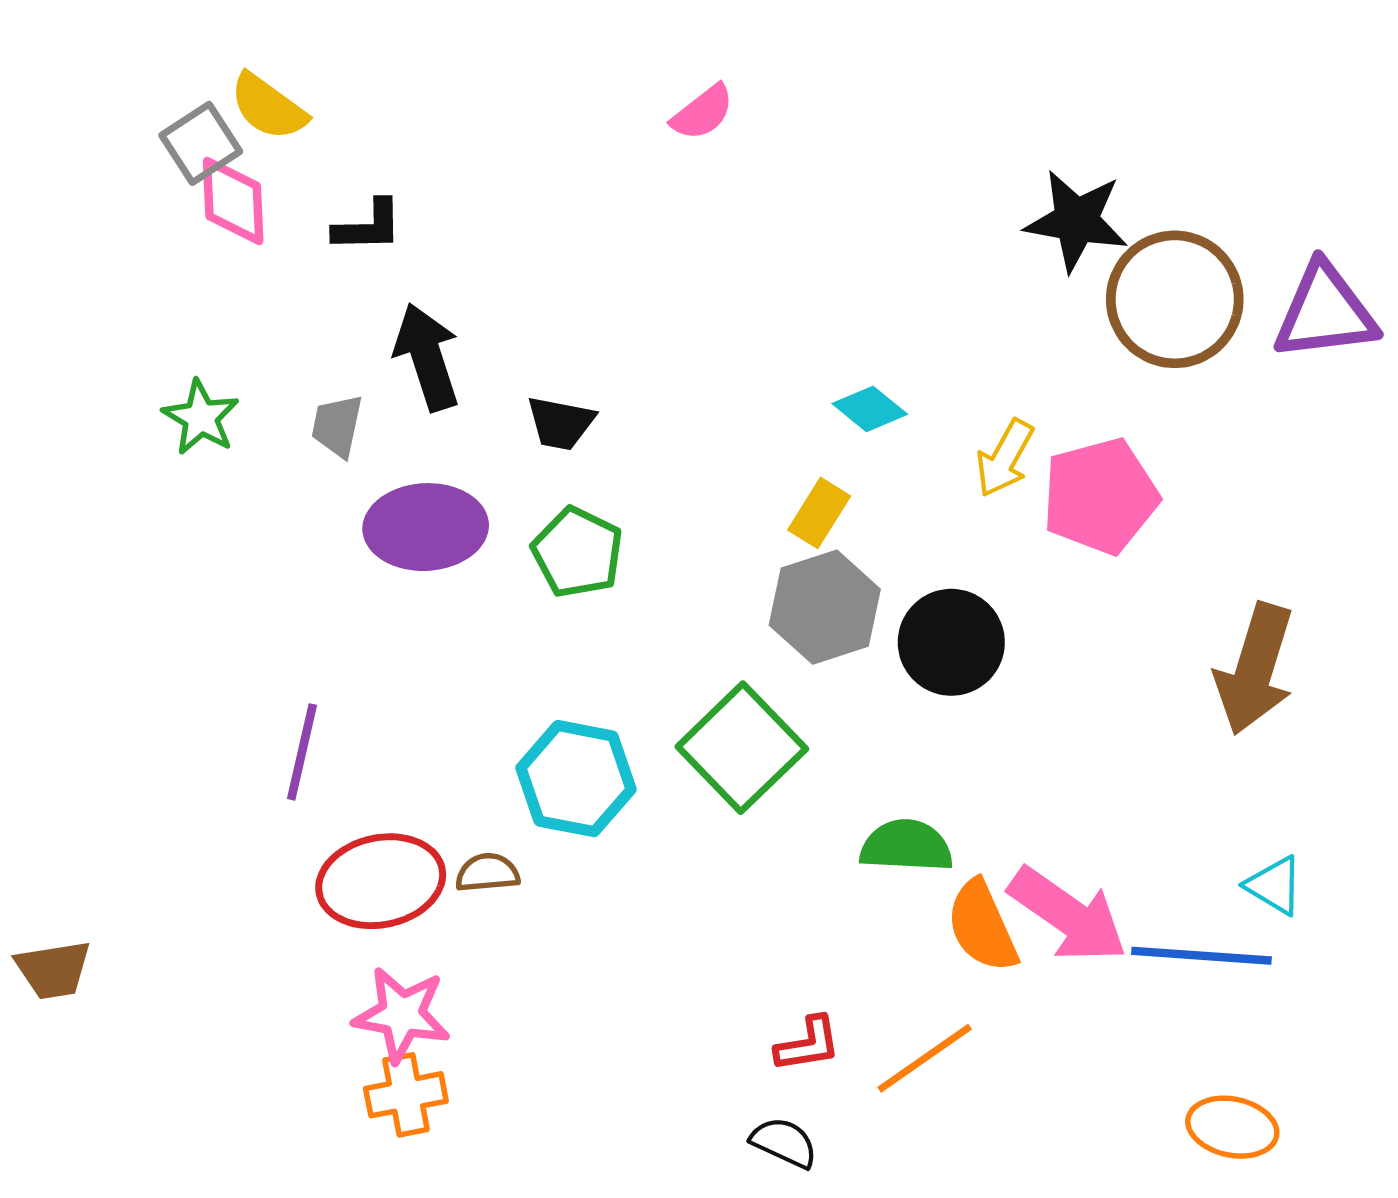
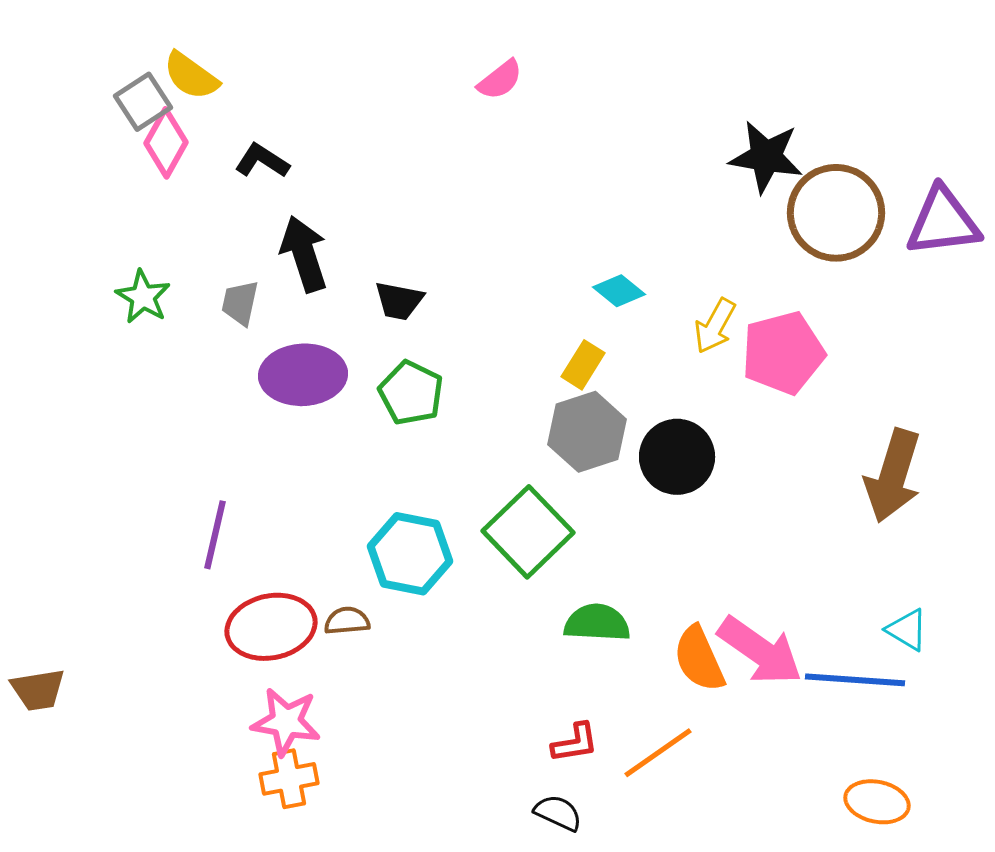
pink diamond: (233, 201) -> (166, 143), turned 32
black L-shape: (368, 226) -> (262, 161), turned -146
green semicircle: (906, 846) -> (597, 623), moved

